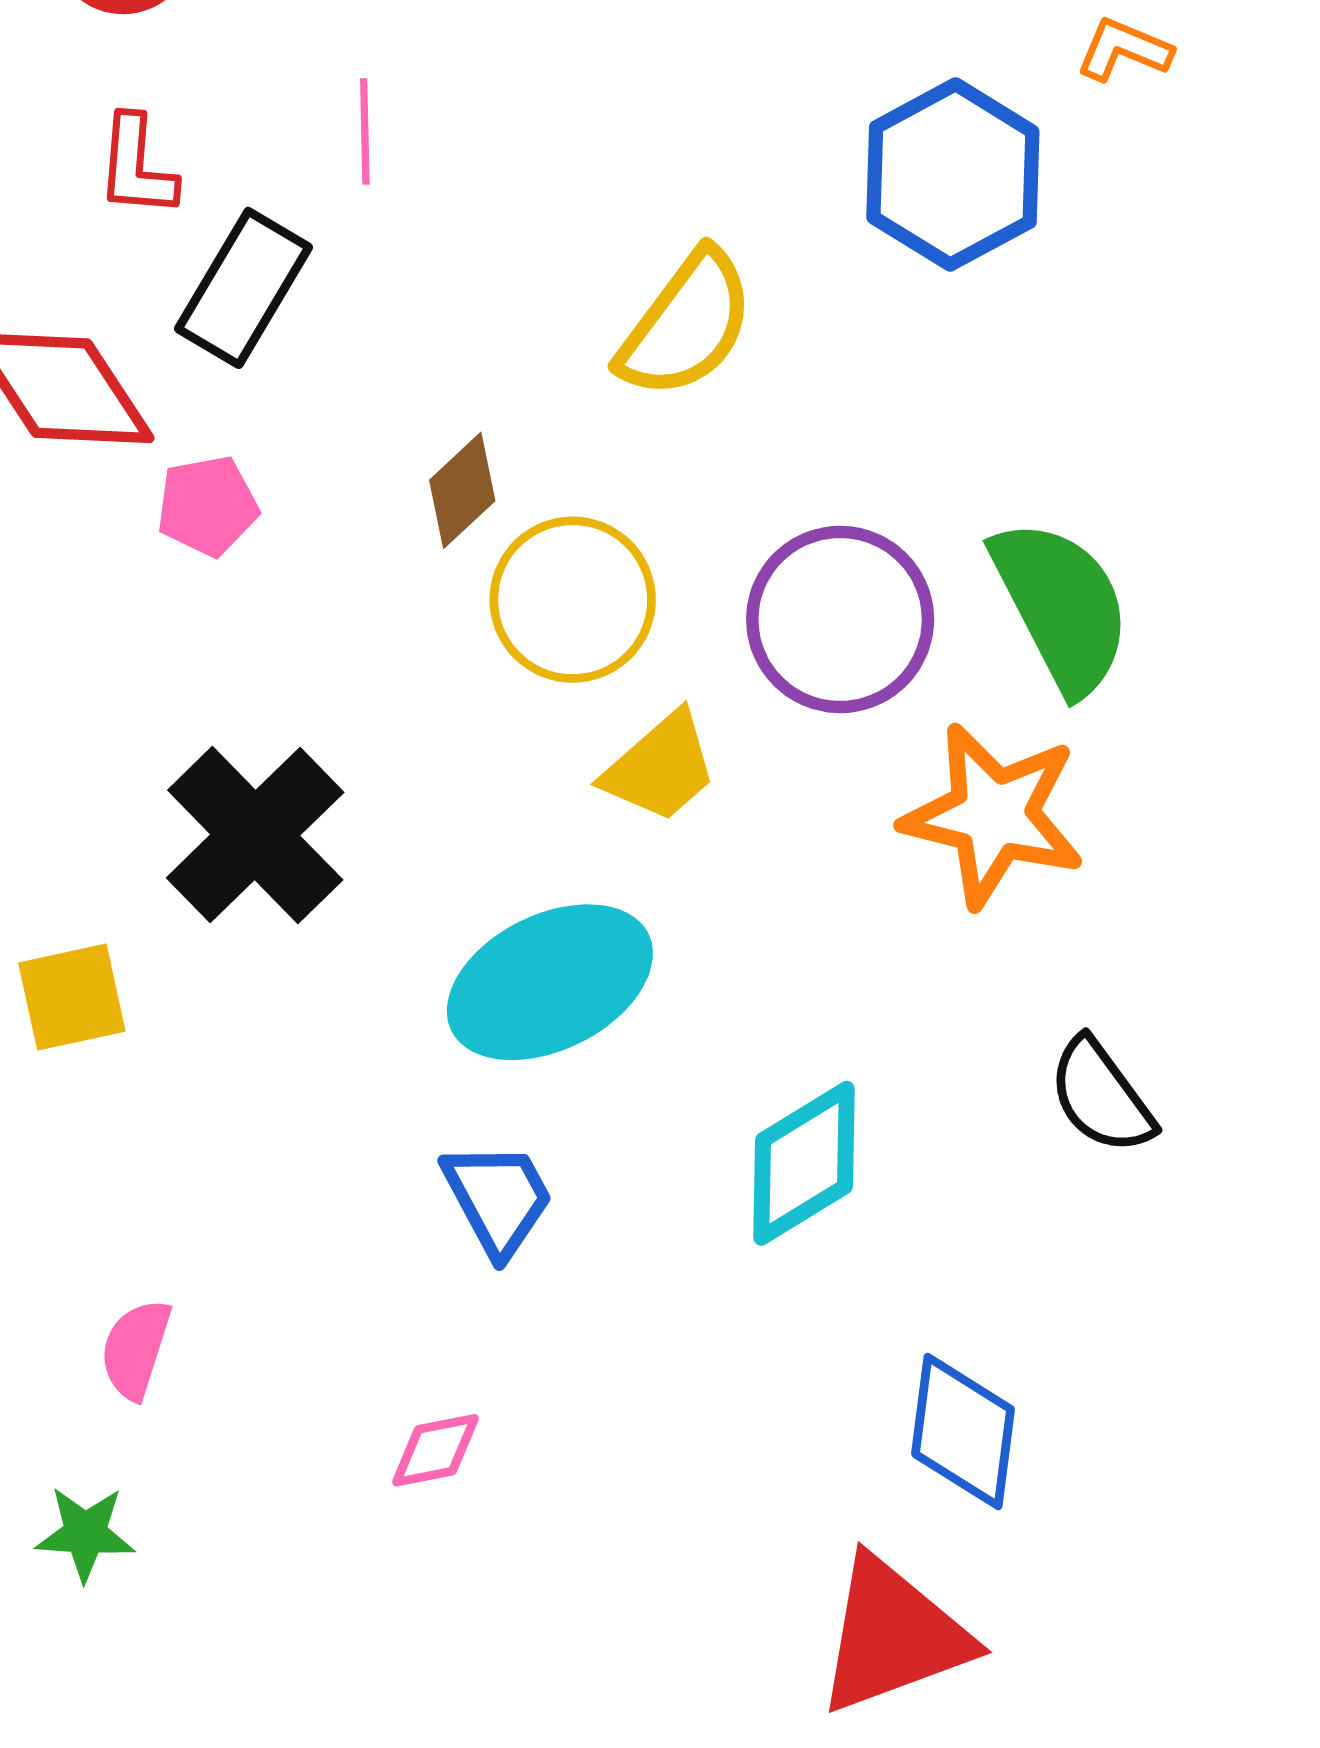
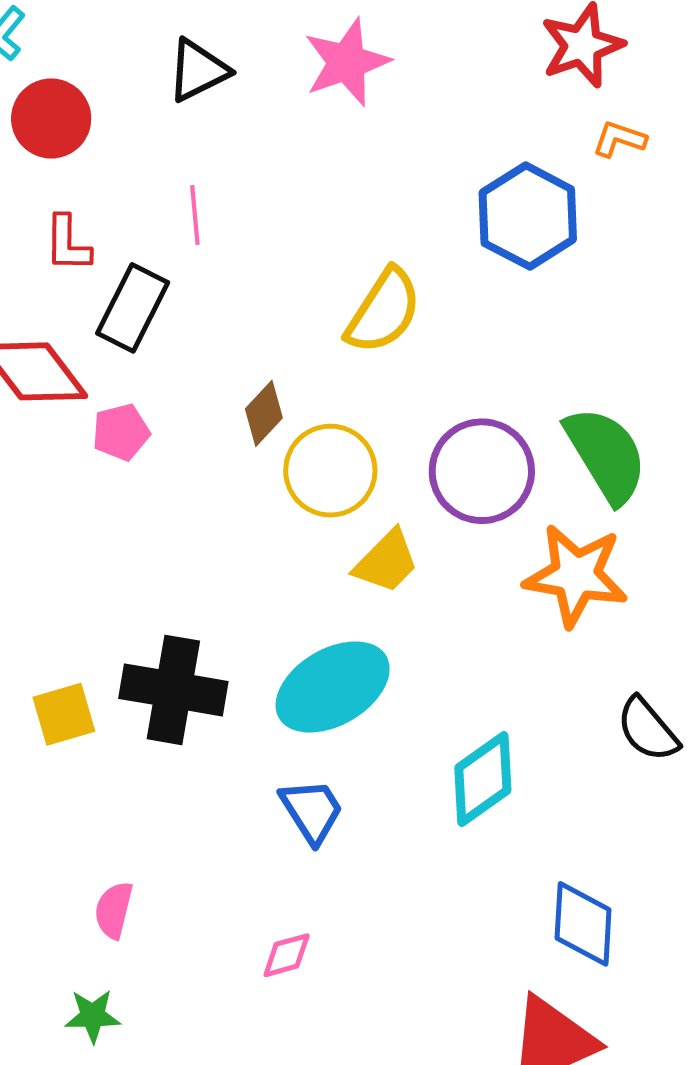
black cross: (255, 835) -> (173, 690), moved, turned -32

